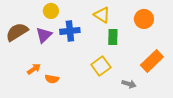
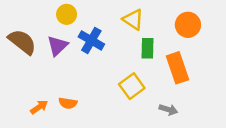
blue cross: (70, 31) -> (91, 40), turned 36
brown semicircle: (17, 32) -> (22, 42), turned 70
orange rectangle: (152, 61) -> (177, 68), moved, turned -65
orange arrow: (34, 69) -> (39, 107), moved

